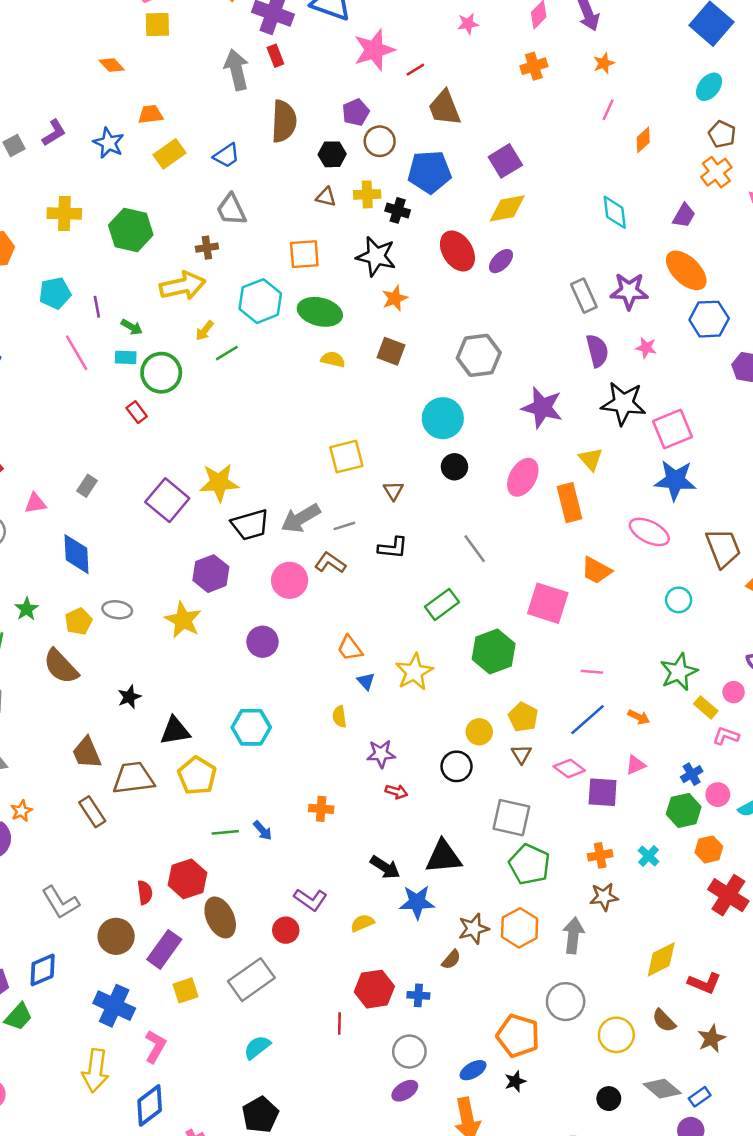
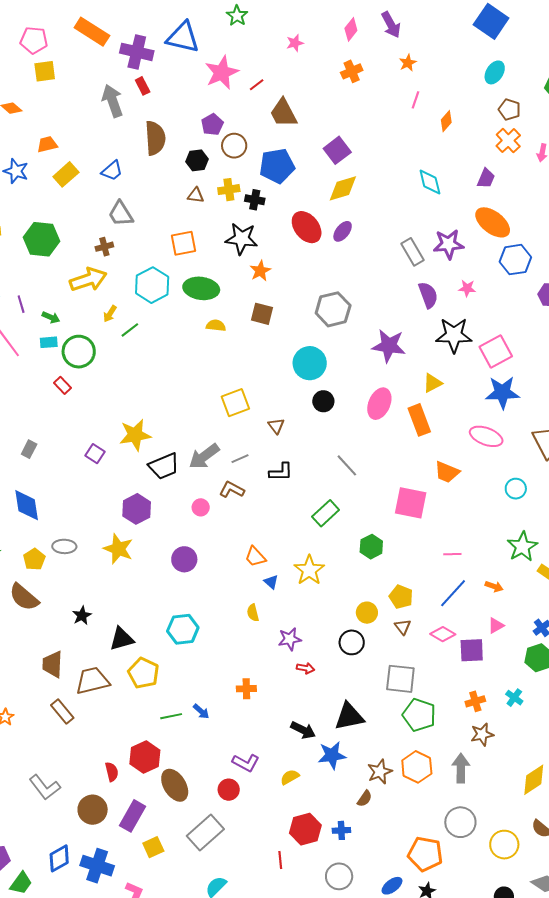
yellow triangle: (591, 459) -> (433, 383), turned 50
purple square: (167, 500) -> (95, 454), size x0.6
pink circle: (290, 580) -> (201, 507), size x0.6
green hexagon: (494, 651) -> (371, 547), size x0.7
brown trapezoid: (87, 753) -> (53, 664), turned 32
blue diamond: (43, 970) -> (59, 858), moved

